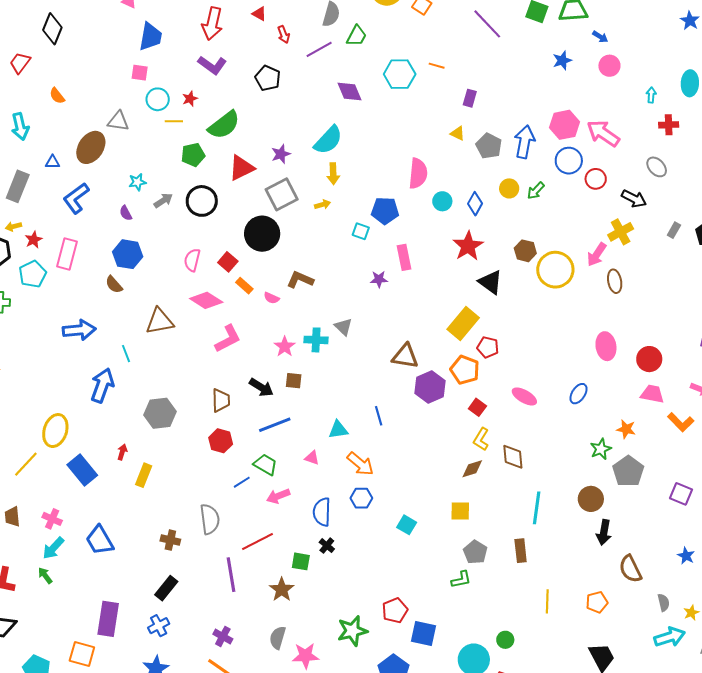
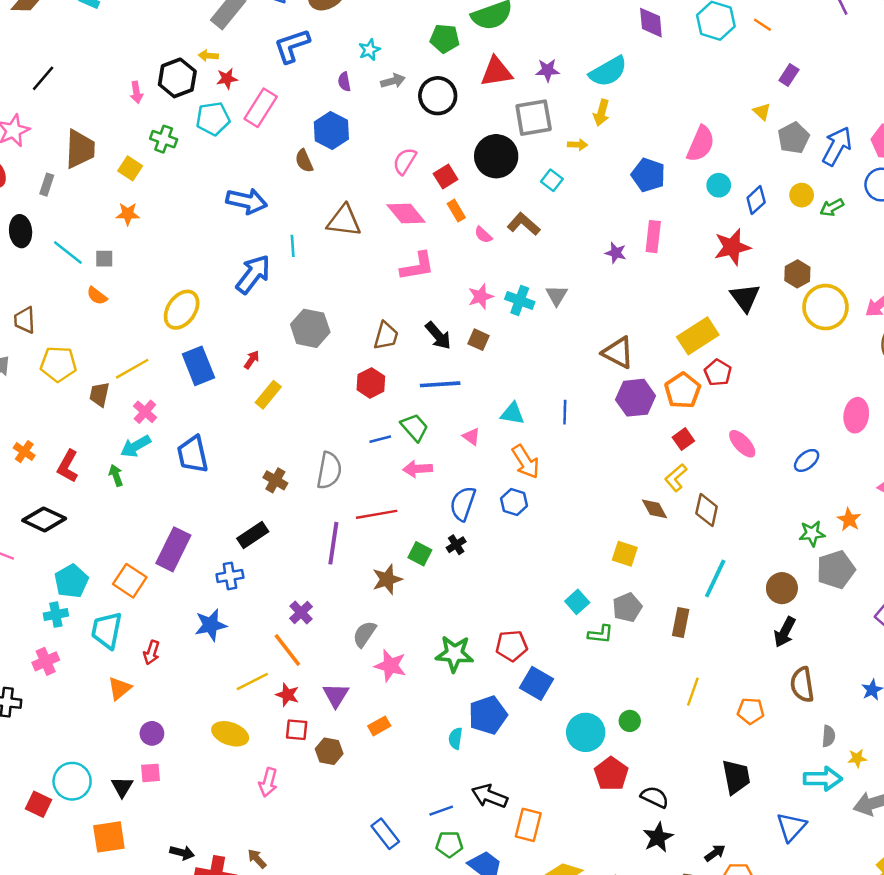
cyan star: (137, 182) -> (369, 50), turned -30
cyan square: (361, 231) -> (552, 180), moved
yellow line: (26, 464) -> (132, 369), moved
brown diamond: (472, 469) -> (655, 509), turned 60
cyan square: (407, 525) -> (577, 602), moved

